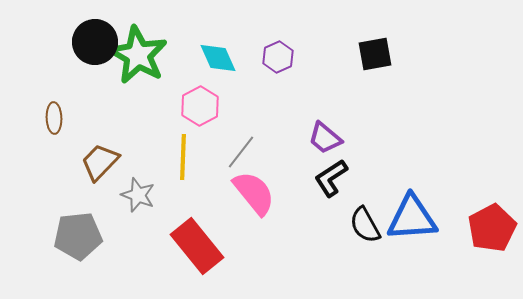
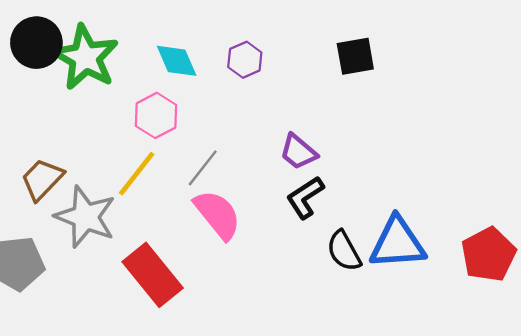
yellow line: (183, 157) -> (137, 174), turned 36
gray star: (138, 195) -> (85, 217), size x1.6

